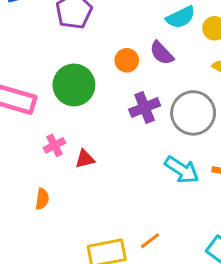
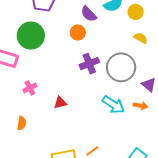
purple semicircle: (162, 53) -> (89, 14), moved
green circle: (74, 85) -> (31, 36), moved
red triangle: (85, 159) -> (60, 103), moved

